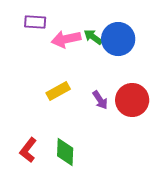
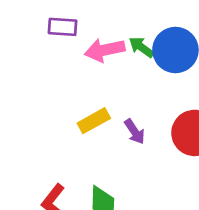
purple arrow: (100, 100) -> (135, 132), moved

